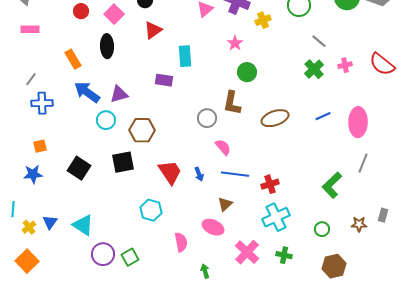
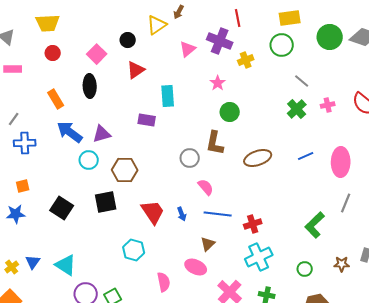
red circle: (81, 11) -> (53, 53), moved

